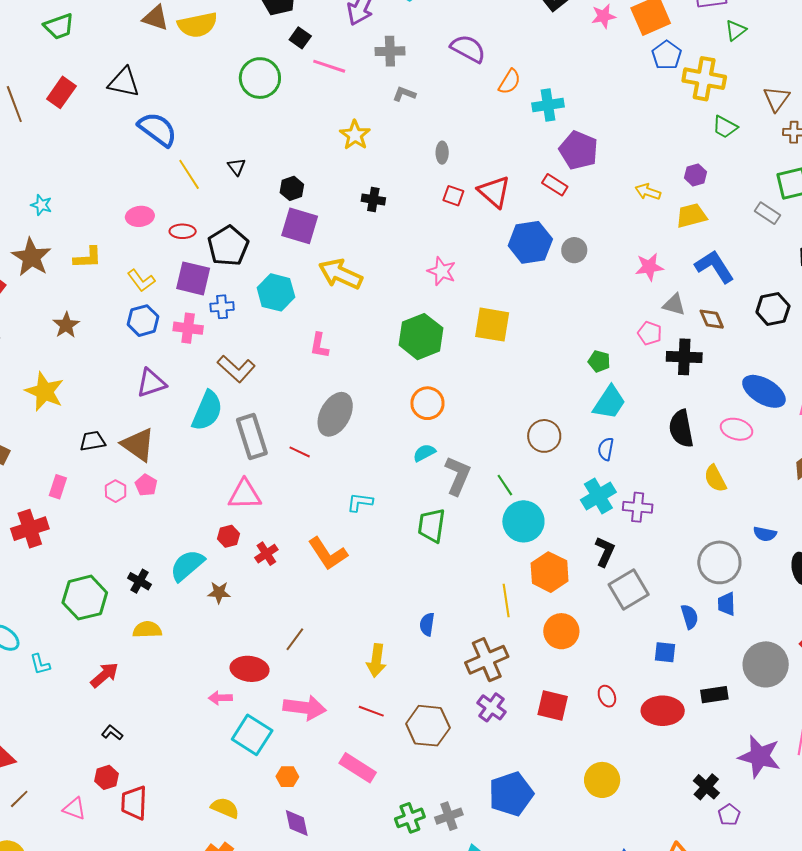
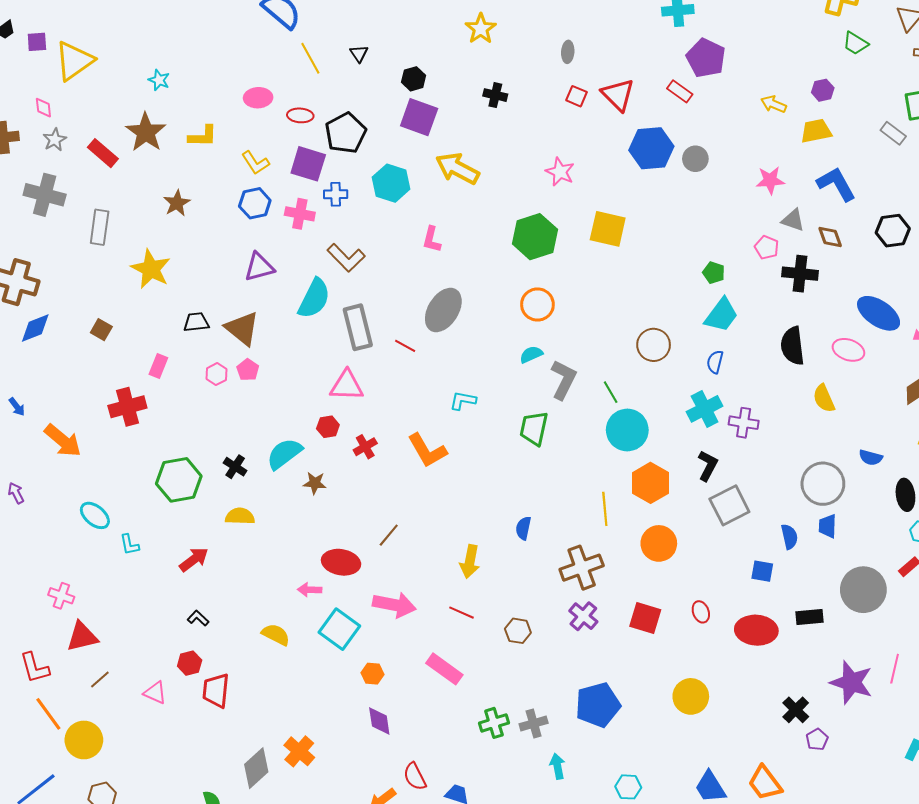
brown hexagon: (428, 726) -> (518, 631), size x0.6
yellow semicircle: (225, 808) -> (276, 635), moved

